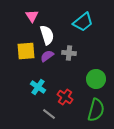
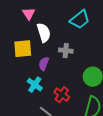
purple semicircle: (47, 56) -> (44, 64), moved, turned -32

